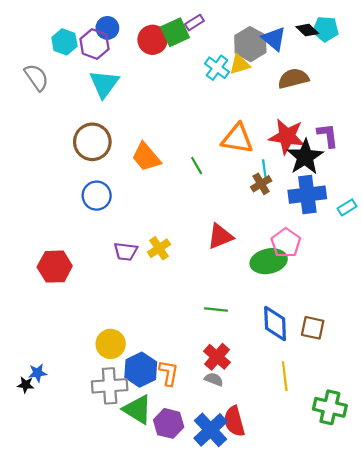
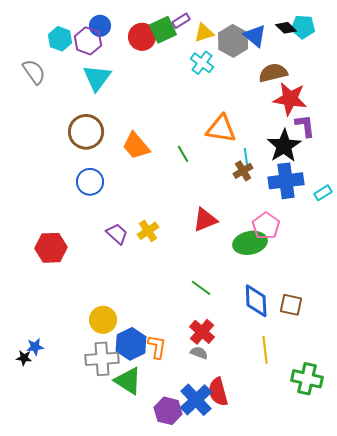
yellow triangle: (240, 64) -> (204, 33), moved
red star: (287, 136) -> (290, 99), moved
purple trapezoid: (126, 251) -> (117, 234), turned -145
green line: (216, 310) -> (201, 288), turned 30
purple hexagon: (169, 423) -> (168, 411), moved

